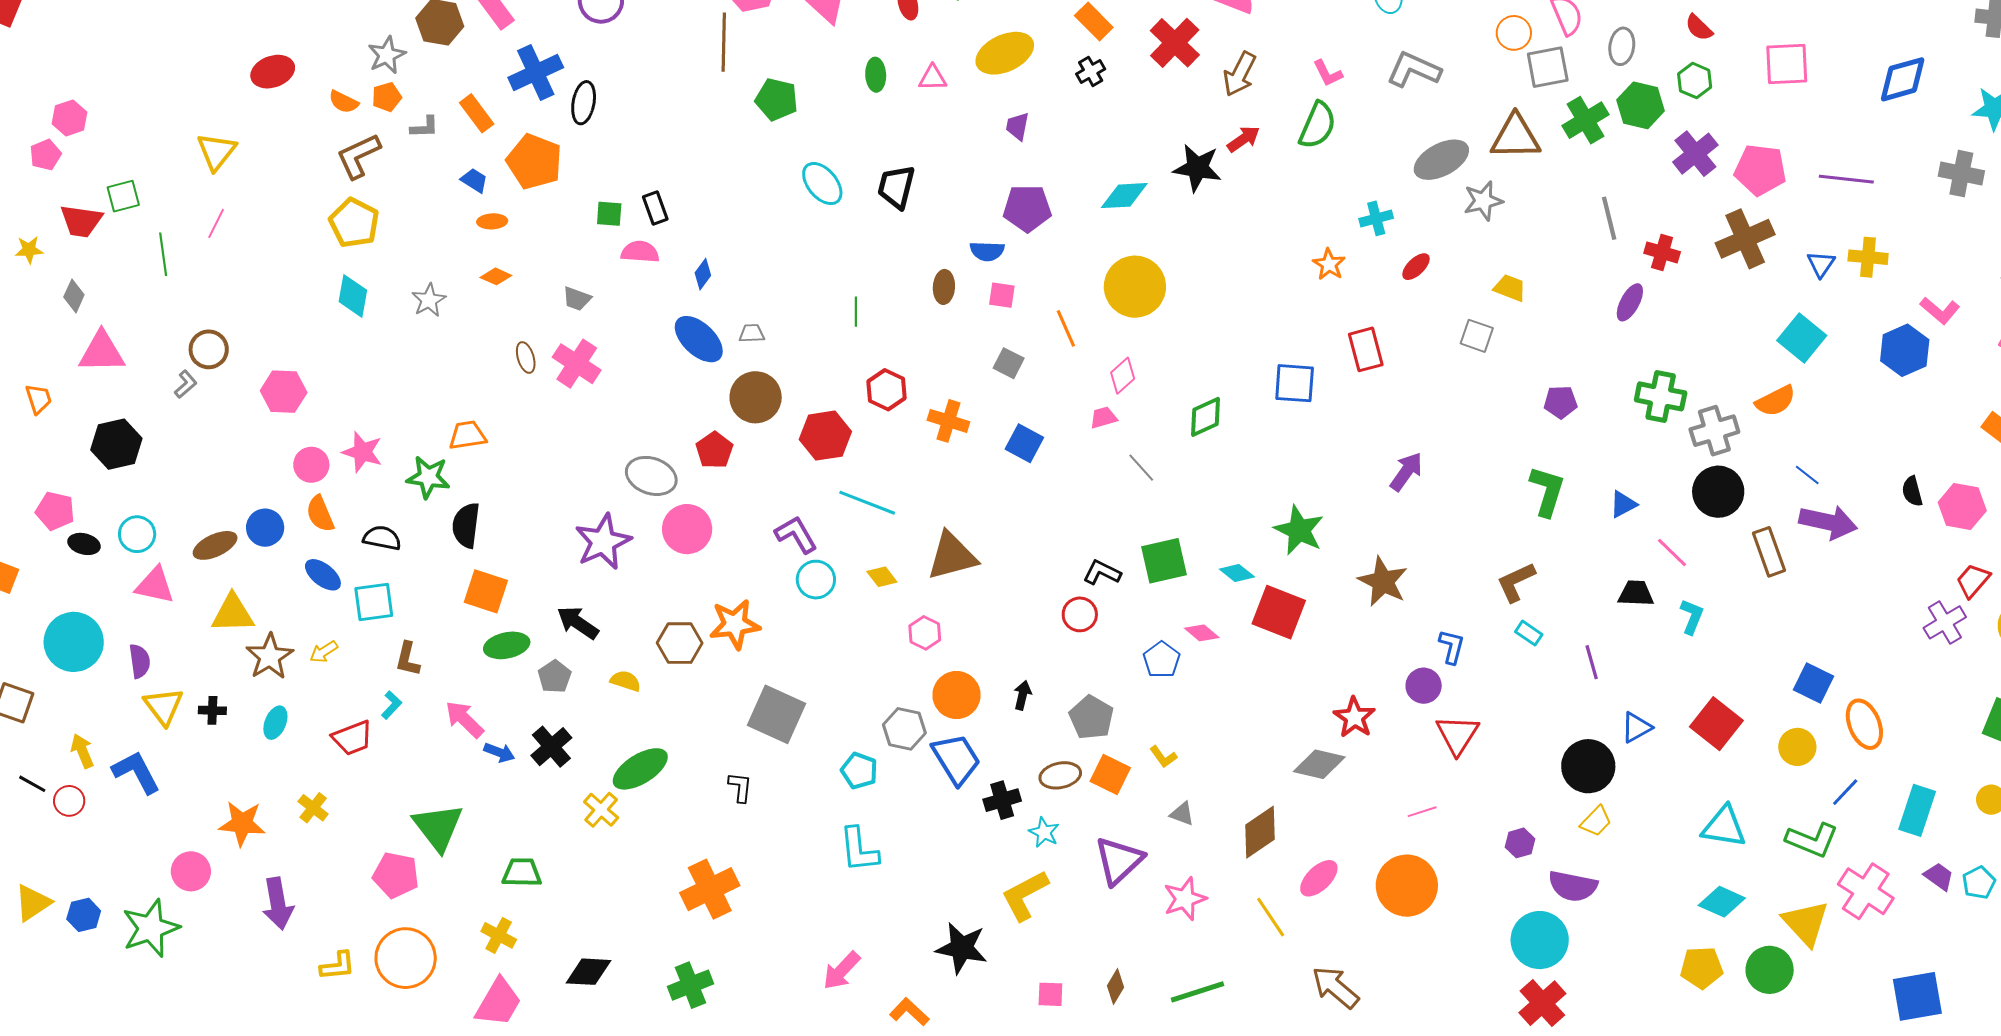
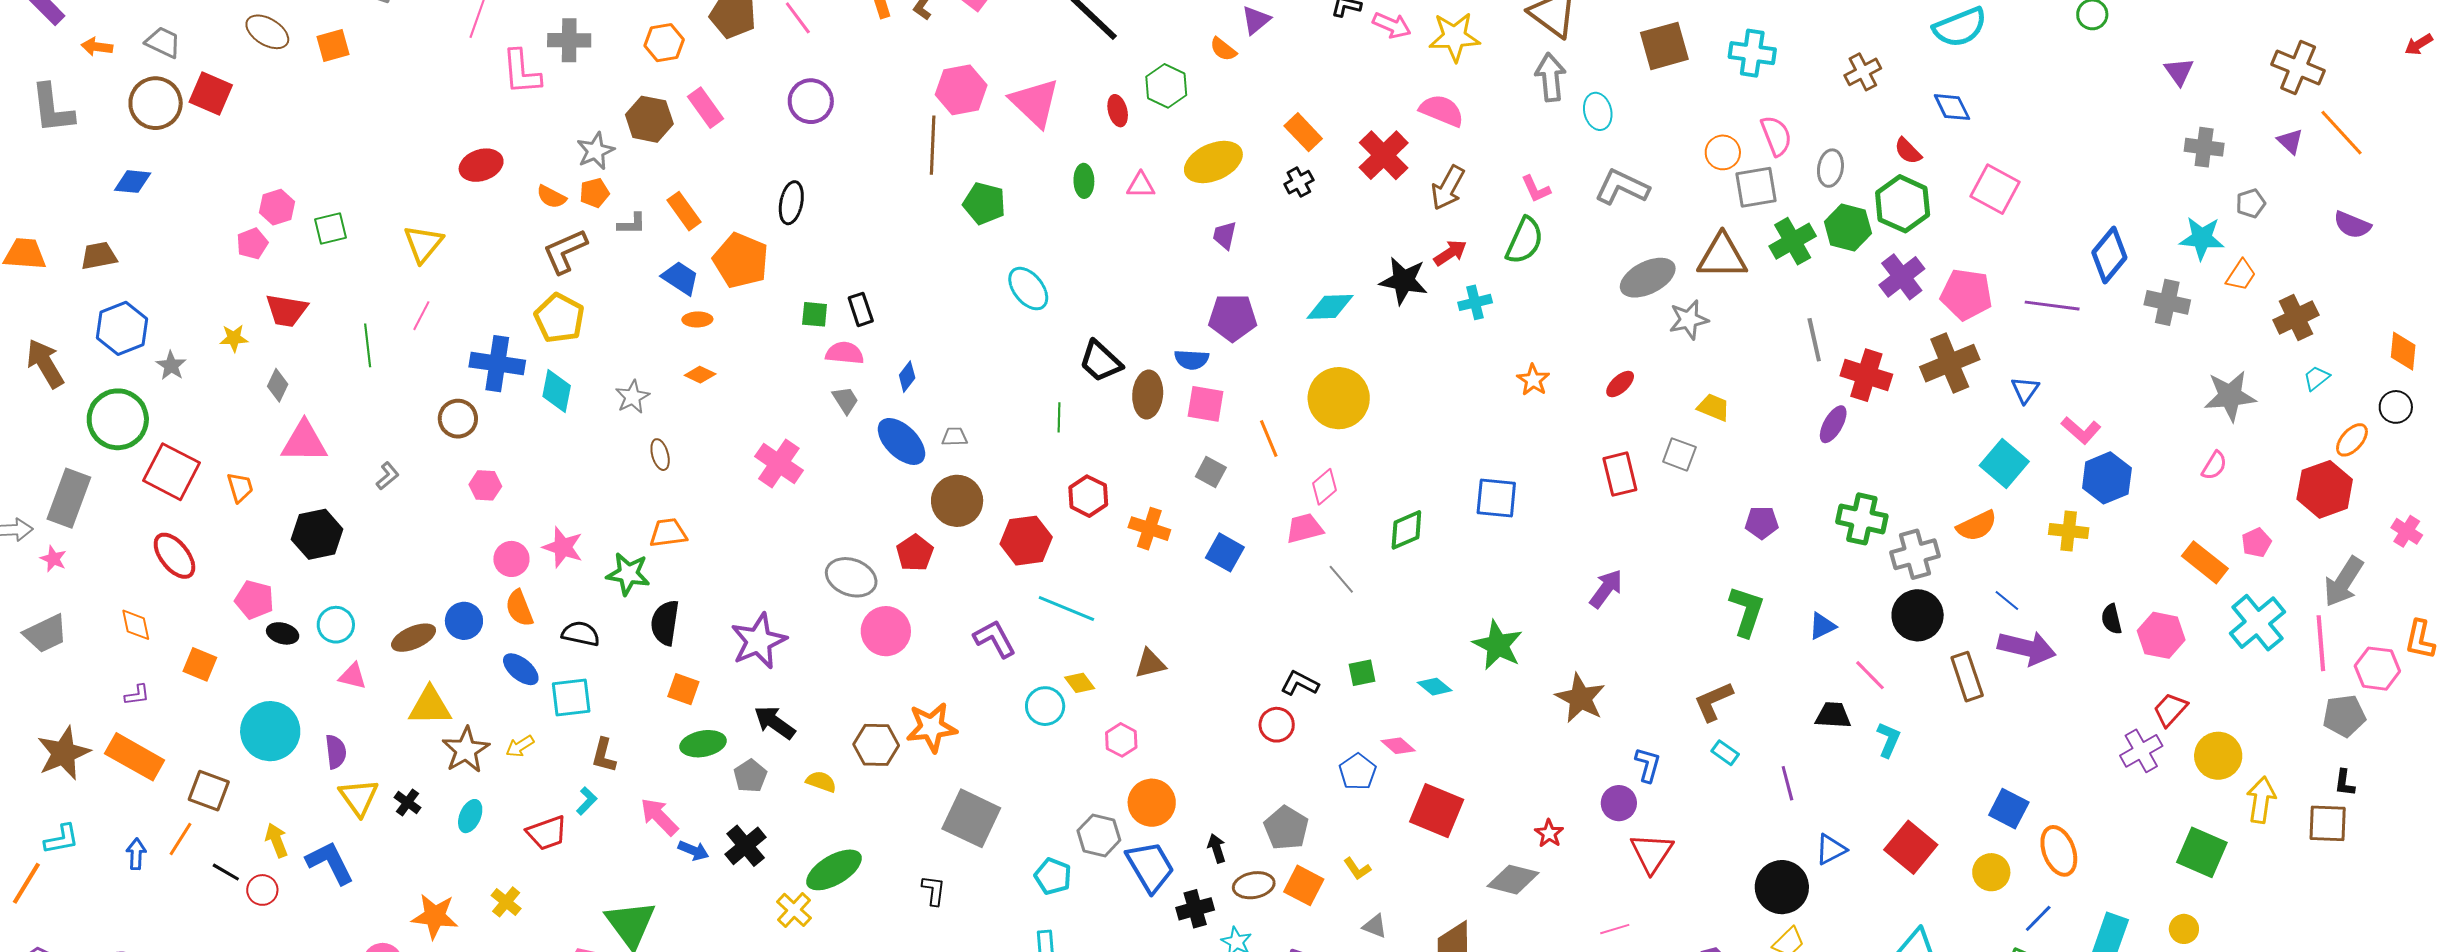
pink square: (1787, 64) -> (1995, 189), turned 30
blue cross: (536, 73) -> (497, 364), moved, turned 32
blue diamond: (1903, 79) -> (2109, 255), moved, turned -36
green hexagon: (1695, 81) -> (1903, 204), size x1.6
blue trapezoid: (474, 180) -> (680, 278), size x1.4
black trapezoid: (896, 187) -> (1100, 361), moved, turned -63
green square: (123, 196) -> (331, 228), moved
cyan cross: (1376, 218) -> (1475, 302), moved
red cross: (1662, 252) -> (1866, 375), size x1.4
yellow cross: (1868, 257) -> (2069, 531), moved
brown ellipse: (944, 287) -> (1148, 394), size x1.4
pink square: (1002, 295) -> (1205, 404), size x1.4
gray trapezoid: (577, 299) -> (845, 400), moved, turned -144
pink L-shape: (1940, 310) -> (2081, 430), moved
brown circle: (209, 349) -> (458, 419), moved
red rectangle: (1366, 349) -> (1620, 474), moved
brown ellipse: (526, 358) -> (660, 455), moved
pink hexagon: (284, 392) -> (485, 485), size x0.7
pink trapezoid: (1103, 418) -> (1304, 528), size x1.4
purple star: (603, 542) -> (759, 641), moved
brown triangle: (952, 556) -> (1150, 664), size x0.6
green square: (1164, 561) -> (1362, 673), size x0.6
cyan circle: (816, 580) -> (1045, 706), moved
pink triangle: (155, 585) -> (353, 676), size x0.7
orange square: (486, 591) -> (683, 689), size x0.7
red square: (1279, 612) -> (1437, 811), moved
black arrow: (1023, 695) -> (1217, 848), moved, turned -32
black cross: (212, 710) -> (408, 803), turned 32
red star: (1354, 717) -> (1549, 833), size x0.7

